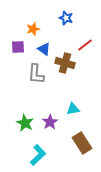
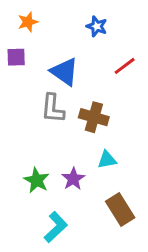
orange star: (33, 29) -> (28, 22), moved
purple square: (18, 47) -> (16, 57), moved
blue triangle: (44, 49) -> (64, 72), size x1.5
brown cross: (65, 63) -> (94, 117), moved

